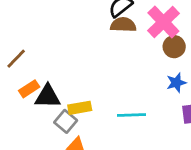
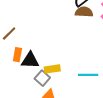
orange rectangle: (29, 89) -> (17, 55), turned -48

